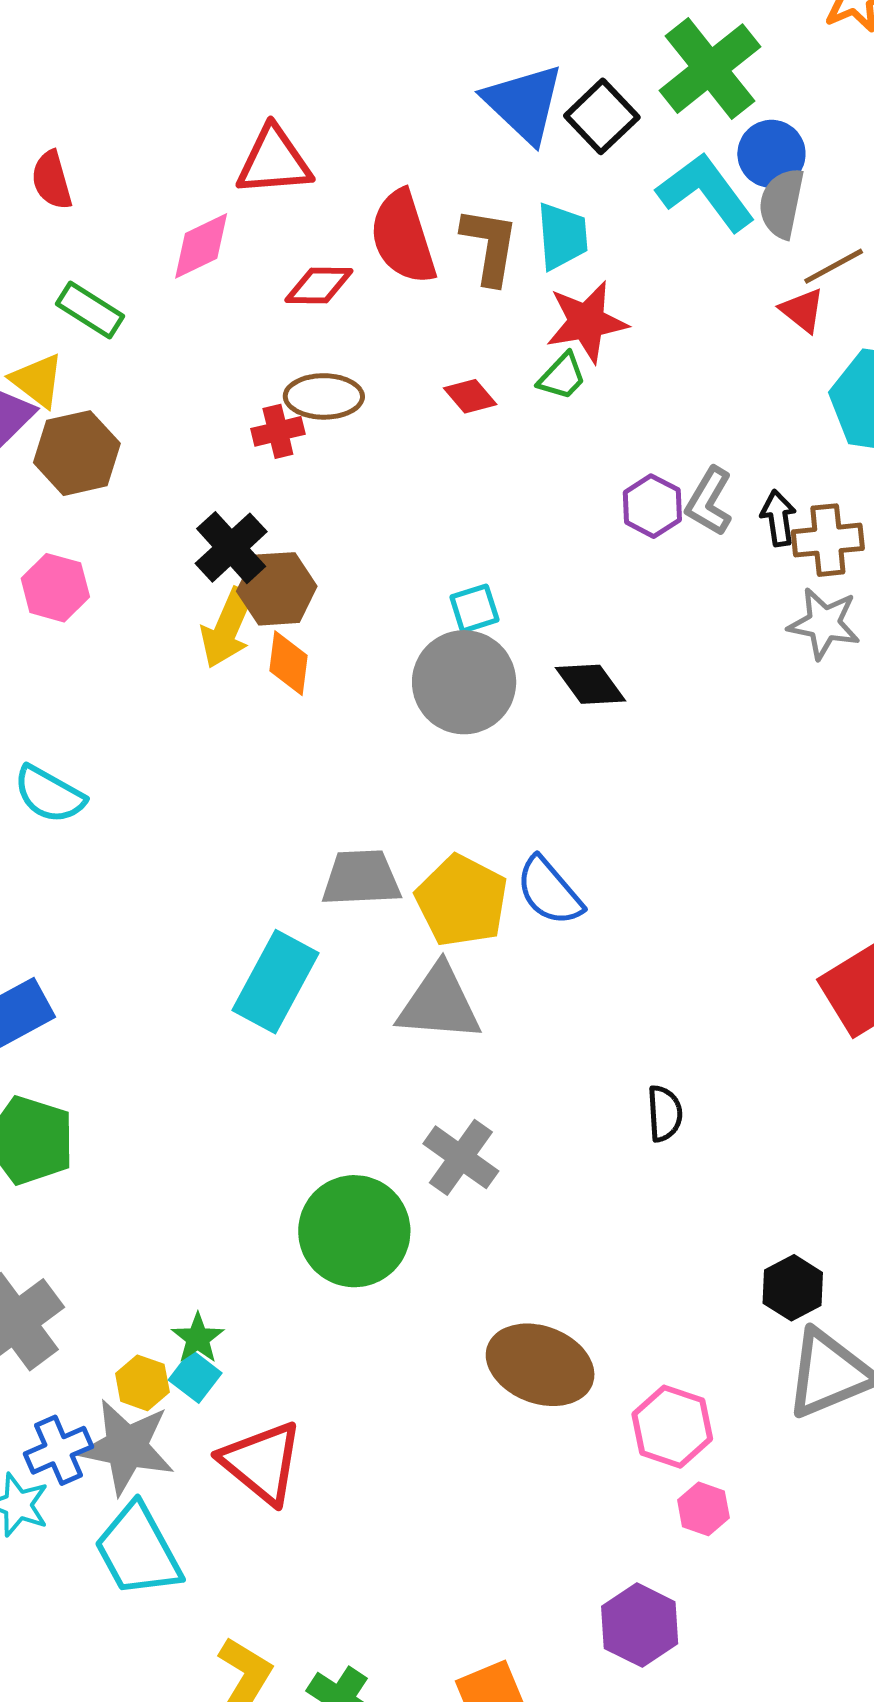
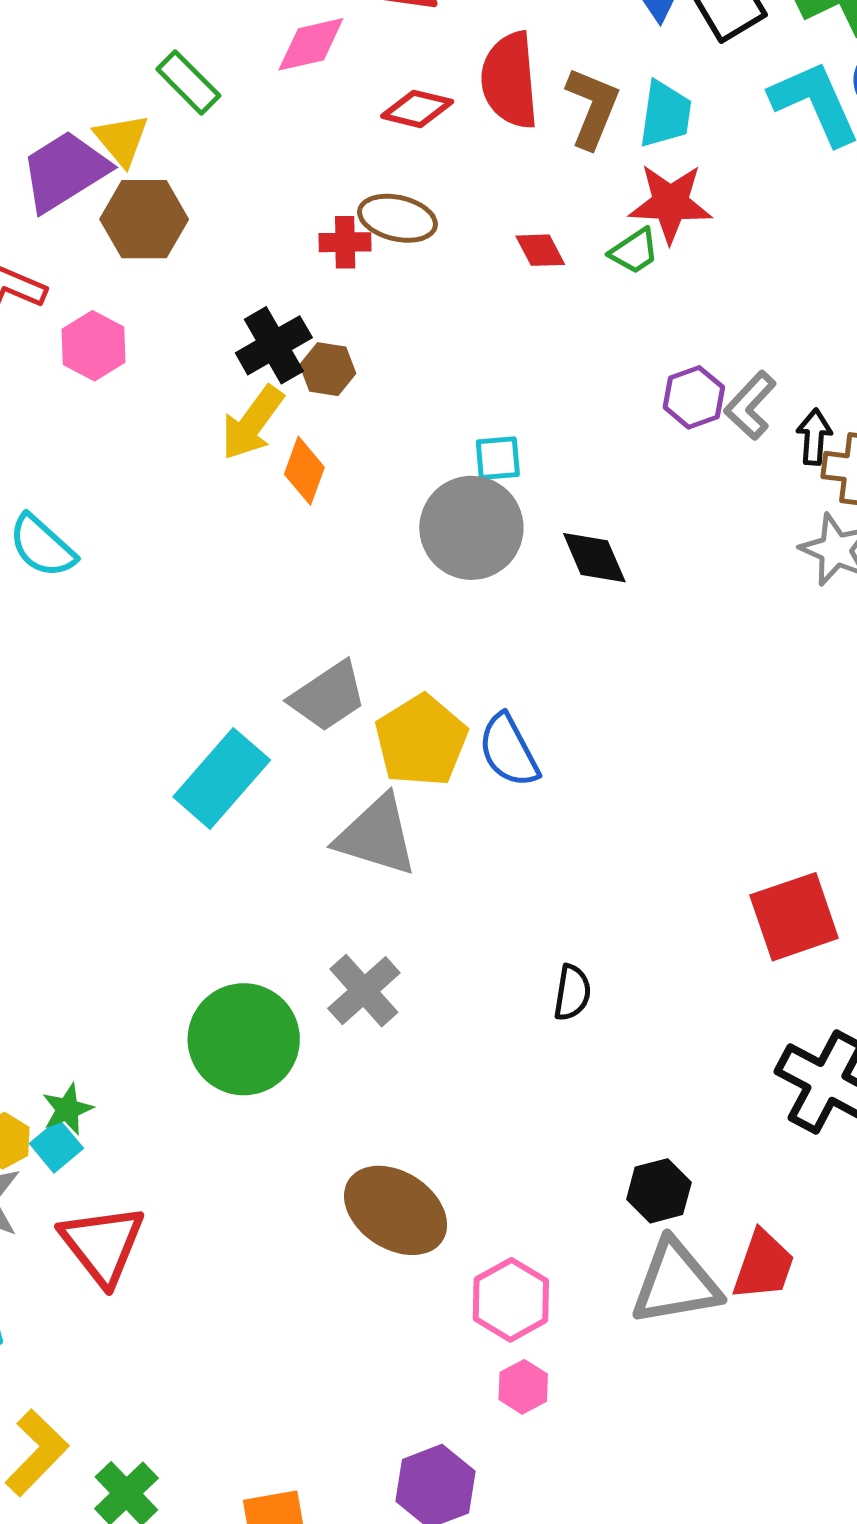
brown hexagon: (277, 589) -> (328, 369), moved, size x0.7
gray trapezoid: (361, 878) -> (328, 696), turned 136

